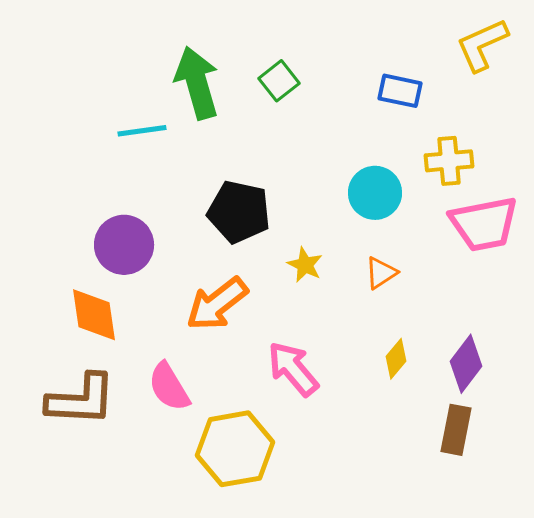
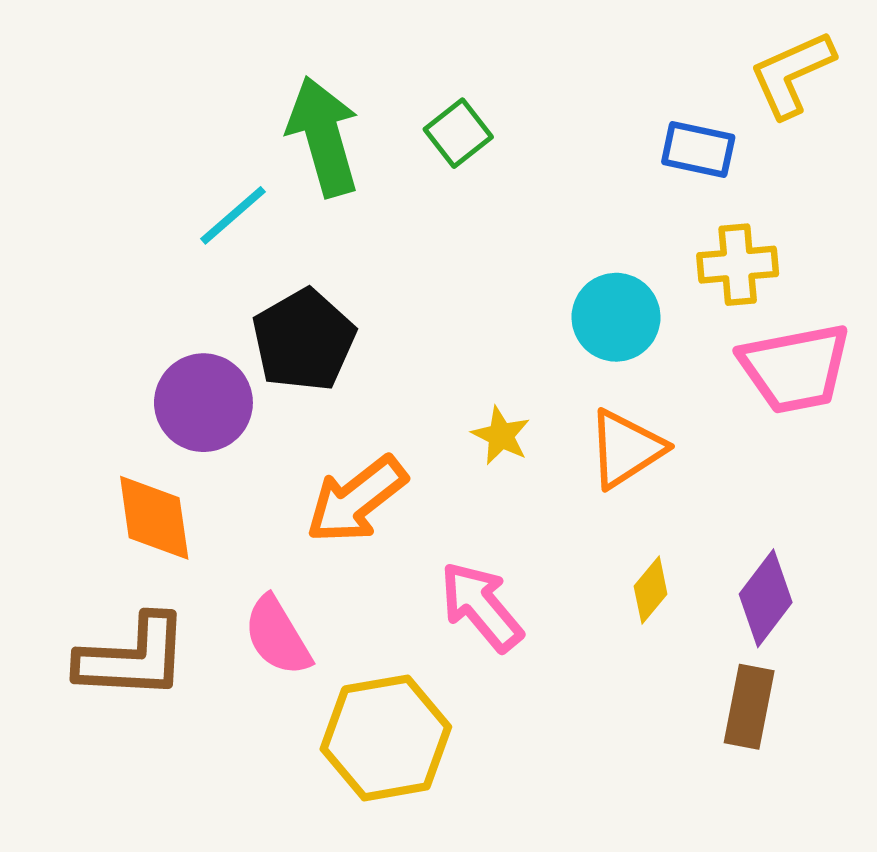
blue rectangle: (400, 91) -> (698, 150), moved
cyan line: (142, 131) -> (233, 215), turned -33
black pentagon: (239, 212) -> (304, 340), moved, turned 30
orange triangle: (381, 273) -> (626, 449), size x1.5

